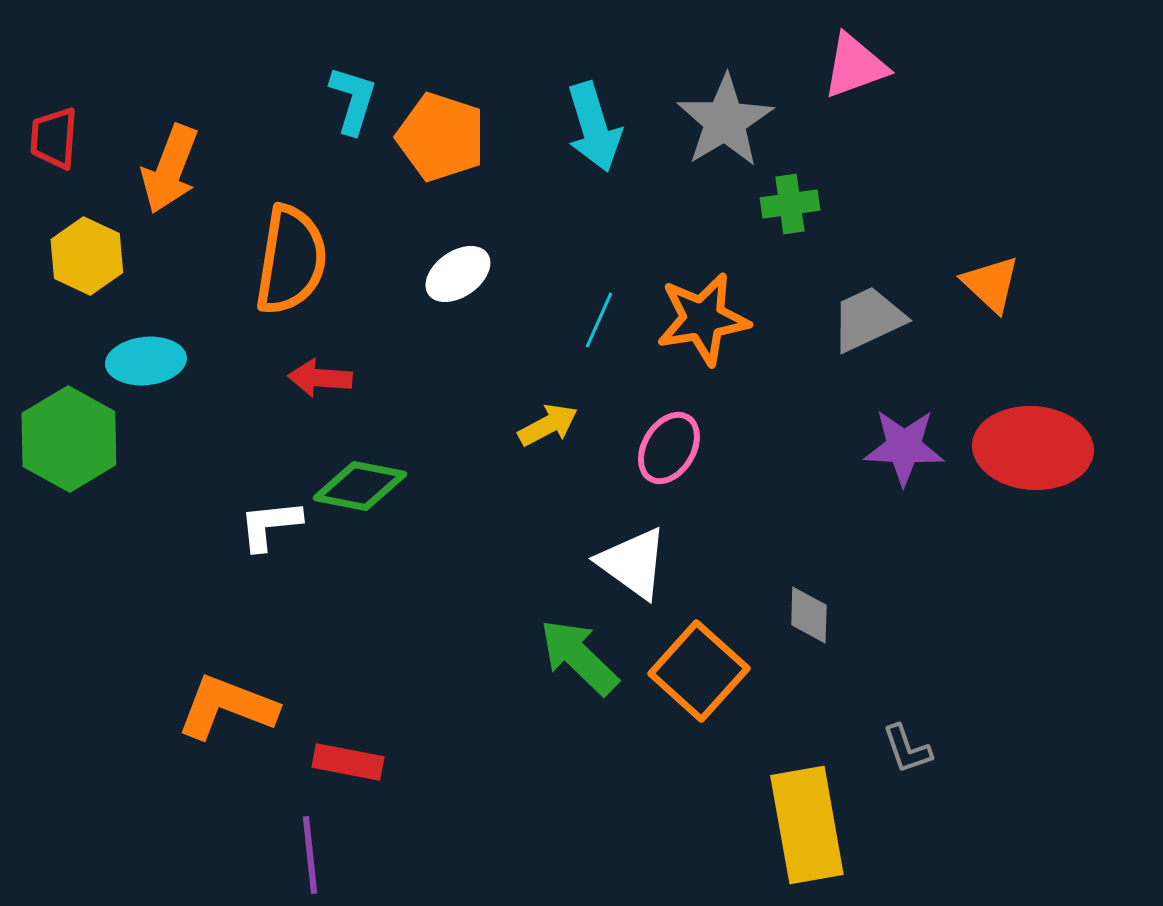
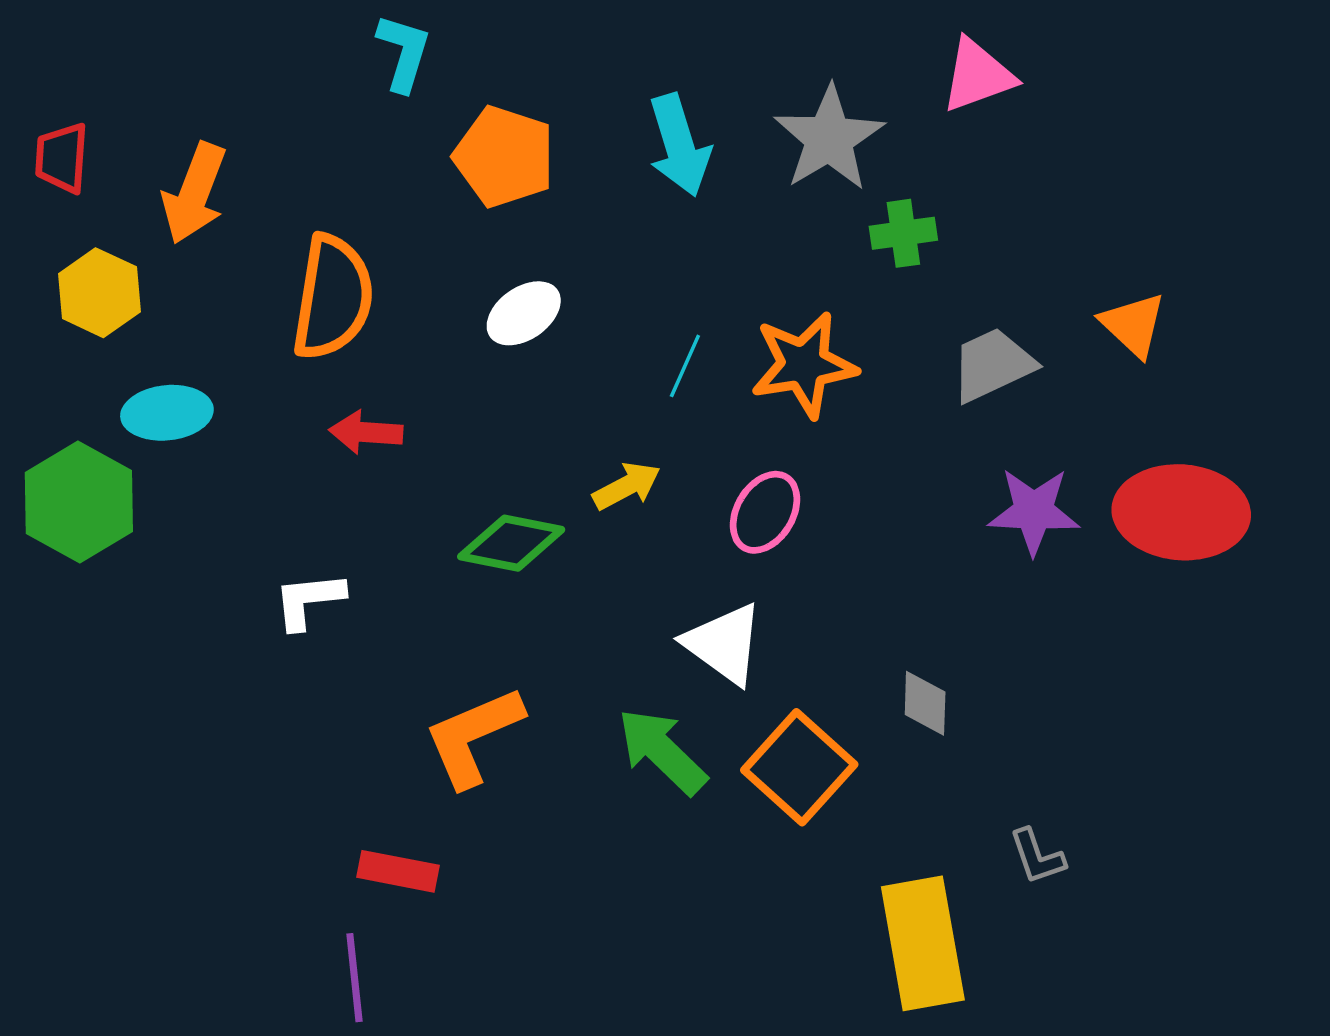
cyan L-shape: (353, 100) -> (404, 53), moved
green diamond: (360, 486) -> (511, 543), moved
orange L-shape: (227, 707) -> (473, 736), moved, turned -44

